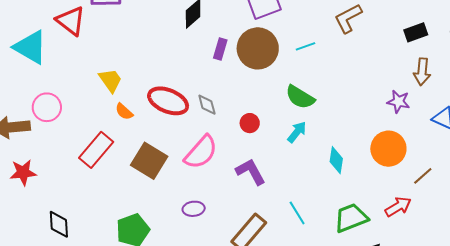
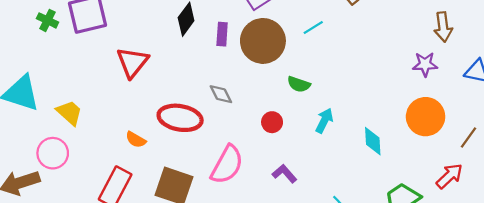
red triangle: (71, 21) -> (132, 62), moved, turned 44
purple rectangle: (220, 49) -> (222, 34), moved
yellow trapezoid: (110, 80) -> (69, 113), moved
green semicircle: (300, 97) -> (299, 84), moved, size x0.7
gray diamond: (207, 105) -> (221, 94), moved
purple L-shape: (251, 172) -> (284, 174), size x0.7

